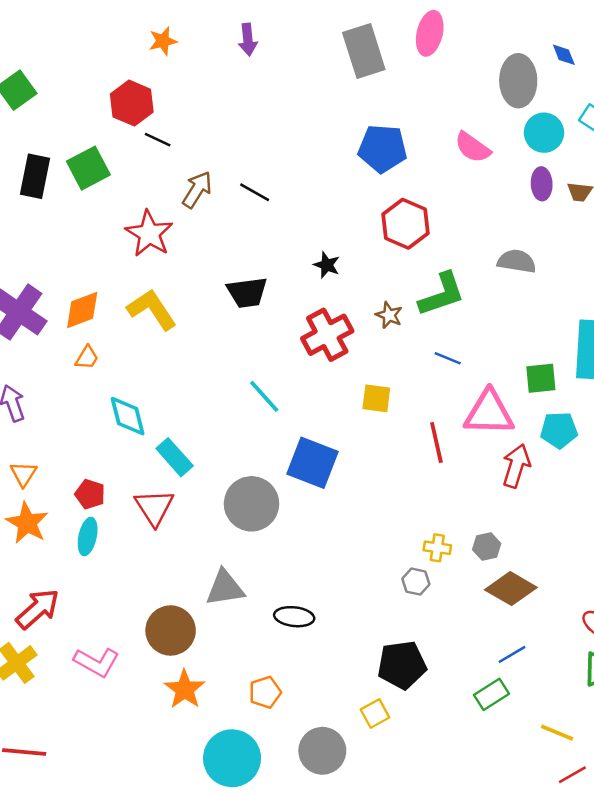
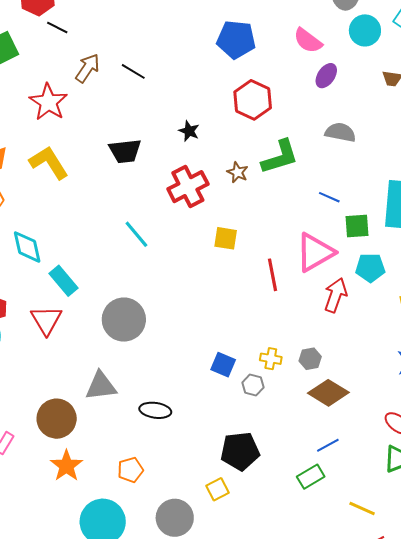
purple ellipse: (542, 184) -> (326, 76), moved, turned 35
blue line: (448, 358) -> (329, 197), moved
pink triangle: (489, 413) -> (315, 252), turned -33
blue square: (313, 463) -> (223, 365), moved, size x0.6

